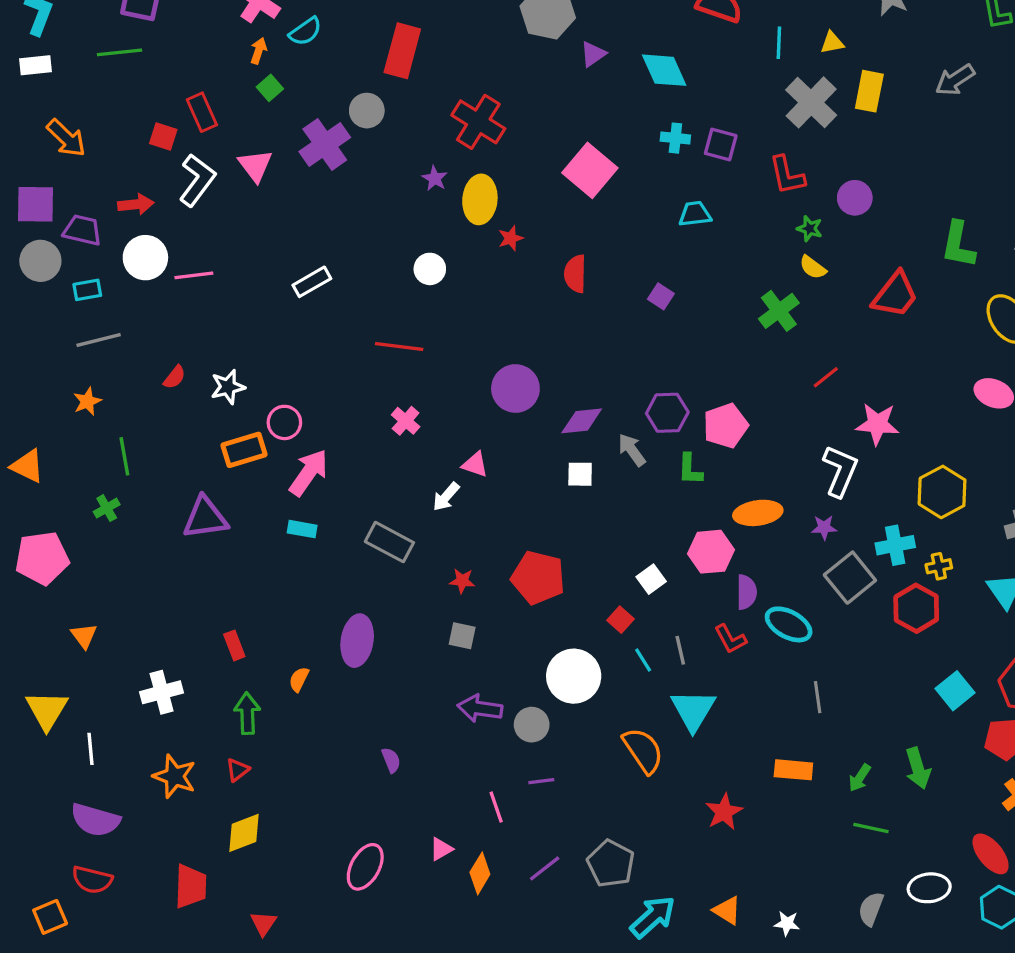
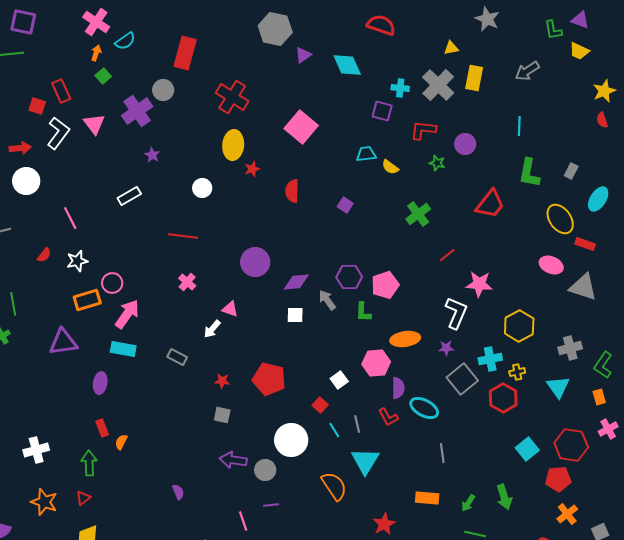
cyan line: (779, 43) -> (519, 126), moved
cyan cross: (675, 138) -> (400, 88), moved
red L-shape: (787, 175) -> (423, 130), turned 108
purple star: (435, 178) -> (152, 155), moved
yellow semicircle: (813, 267) -> (390, 167), moved
pink line: (194, 275) -> (70, 218), moved, turned 70
cyan rectangle: (302, 529) -> (123, 349), size x1.4
gray rectangle: (389, 542) -> (177, 357), size x0.7
purple ellipse: (357, 641) -> (100, 383), moved, size x0.7
red rectangle: (234, 645) -> (102, 428), moved

